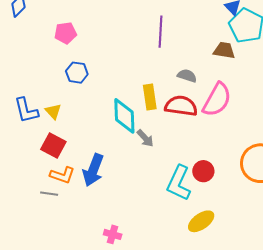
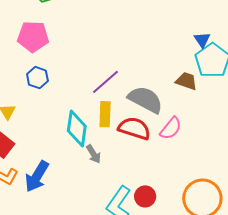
purple line: (160, 32) -> (105, 82), moved, turned 36
pink pentagon: (65, 33) -> (33, 37), size x1.4
gray semicircle: (187, 76) -> (145, 100), size x1.8
pink semicircle: (217, 100) -> (171, 128), size x0.7

